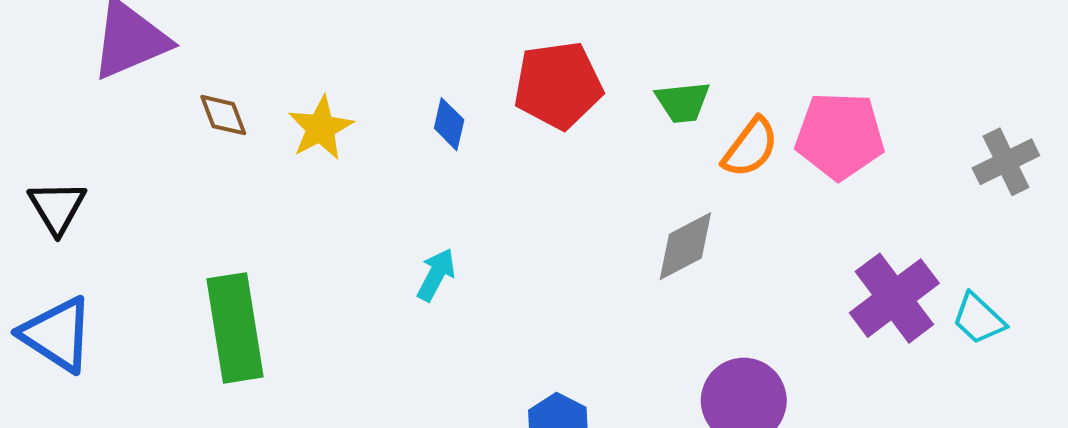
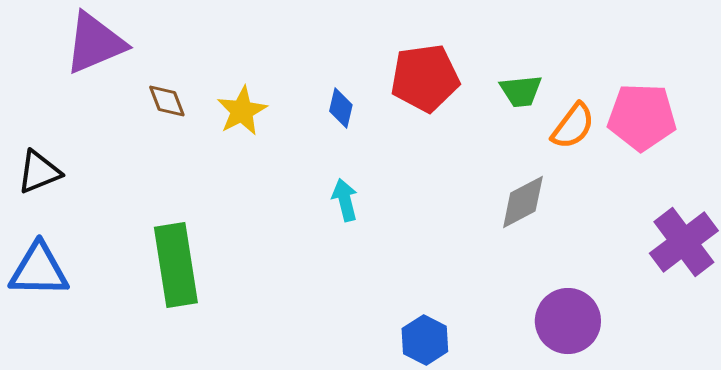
black triangle: (57, 207) -> (39, 172), turned 39
cyan arrow: (436, 275) -> (345, 200), moved, turned -42
blue triangle: (57, 334) -> (39, 270), turned -32

